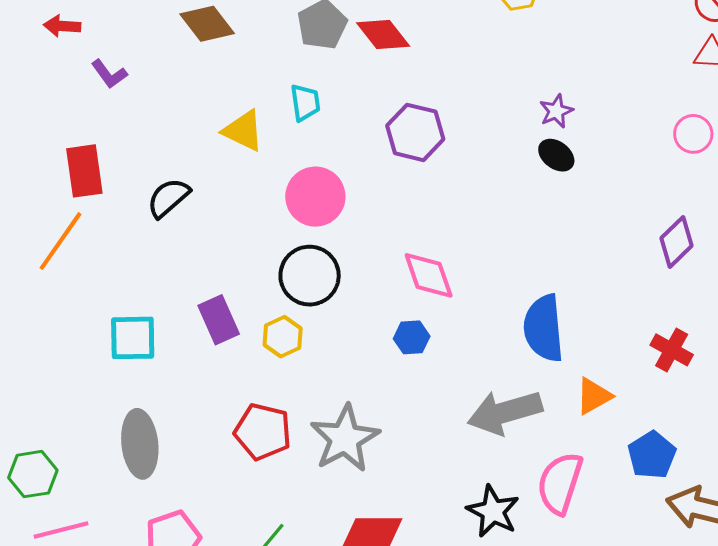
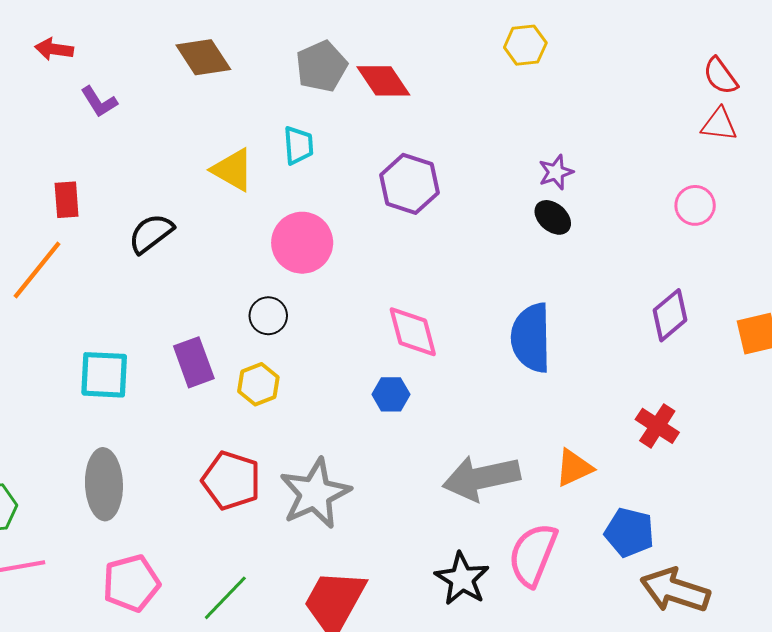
red rectangle: (84, 171) -> (67, 200), size x0.7
black circle: (310, 276) -> (268, 316), moved, size x0.6
blue semicircle: (544, 328) -> (531, 338), moved
blue pentagon: (652, 455) -> (629, 532), turned -30

